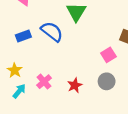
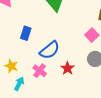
blue semicircle: (52, 32) -> (50, 50), moved, turned 115
blue rectangle: (23, 36) -> (26, 33), moved, turned -40

